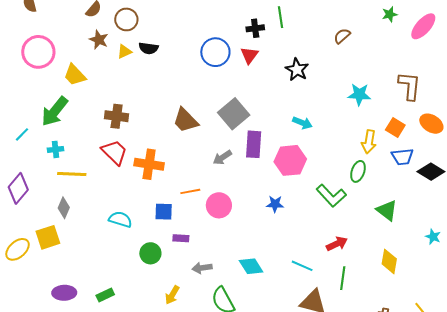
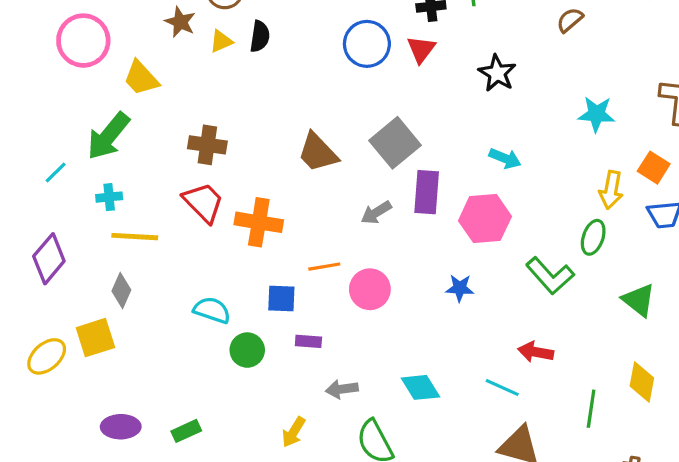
black semicircle: (149, 48) -> (260, 36), turned -90
red arrow: (337, 244) -> (536, 352), moved, turned -145
green circle: (150, 253) -> (247, 350), moved
green line: (343, 278) -> (591, 409), moved

